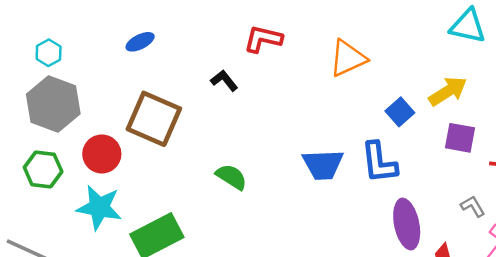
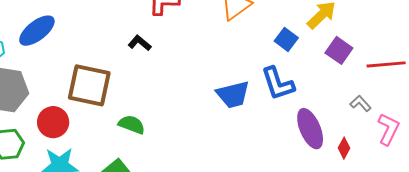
blue ellipse: (140, 42) -> (37, 31), moved, size x1.6
purple square: (460, 138) -> (339, 50), turned 36
green semicircle: (231, 177) -> (132, 125), moved

